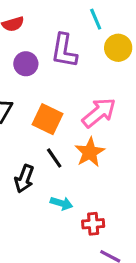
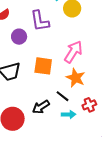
black line: (54, 158) -> (62, 96), moved
black arrow: (24, 179) -> (41, 107), turned 54
red cross: (93, 224) -> (89, 105), moved

